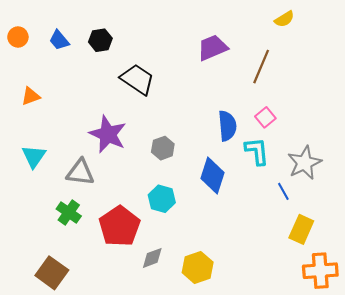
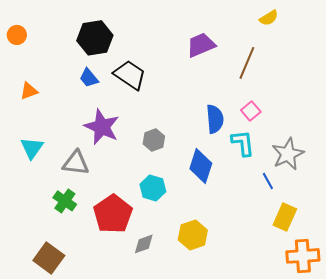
blue trapezoid: (59, 40) -> (89, 78), moved
black hexagon: (100, 40) -> (95, 38), size x1.6
yellow hexagon: (198, 267) -> (193, 235), moved

